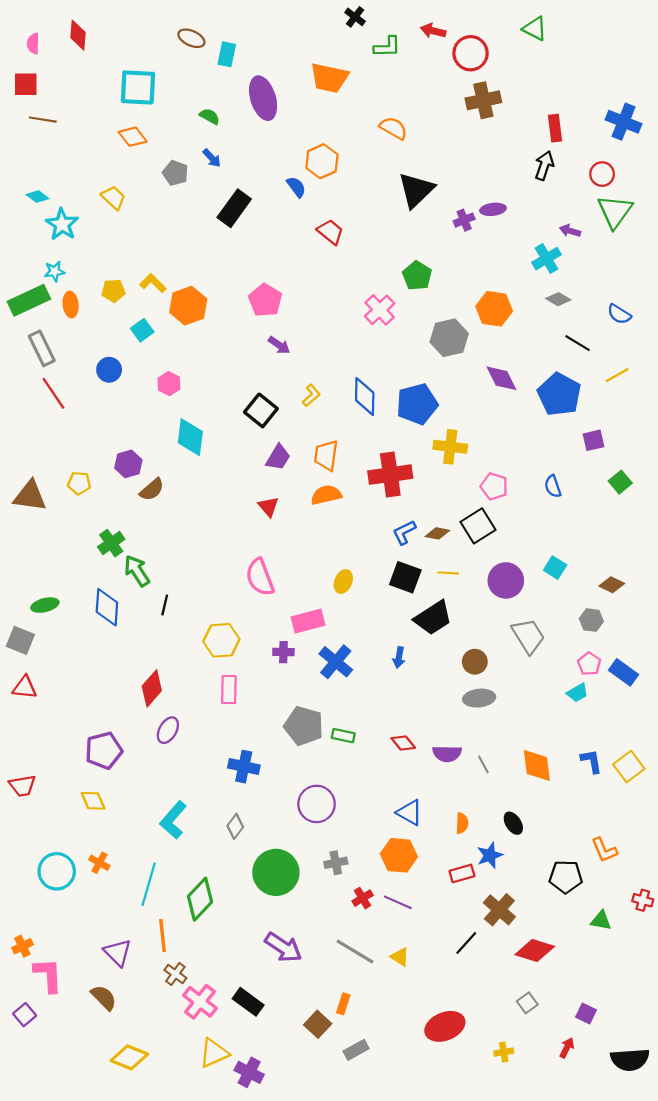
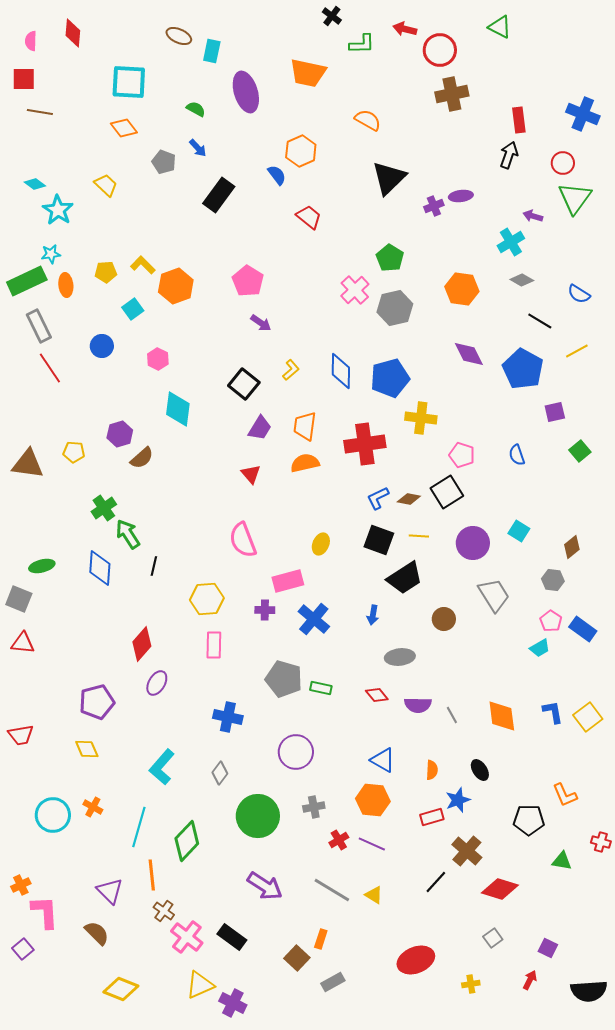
gray hexagon: (449, 338) -> (395, 308), moved
brown diamond: (612, 585) -> (572, 547), turned -65
gray ellipse: (479, 698) -> (400, 657), moved

